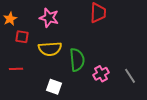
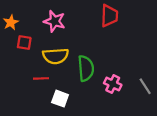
red line: (16, 69) -> (41, 78), moved
pink cross: (101, 74) -> (113, 84), turned -35

